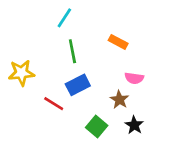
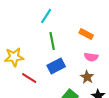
pink semicircle: (134, 78) -> (91, 57), moved
red line: (54, 104) -> (29, 78), moved

